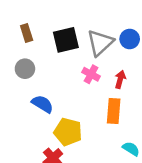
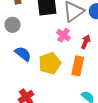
yellow pentagon: (68, 132) -> (50, 63), moved, turned 30

